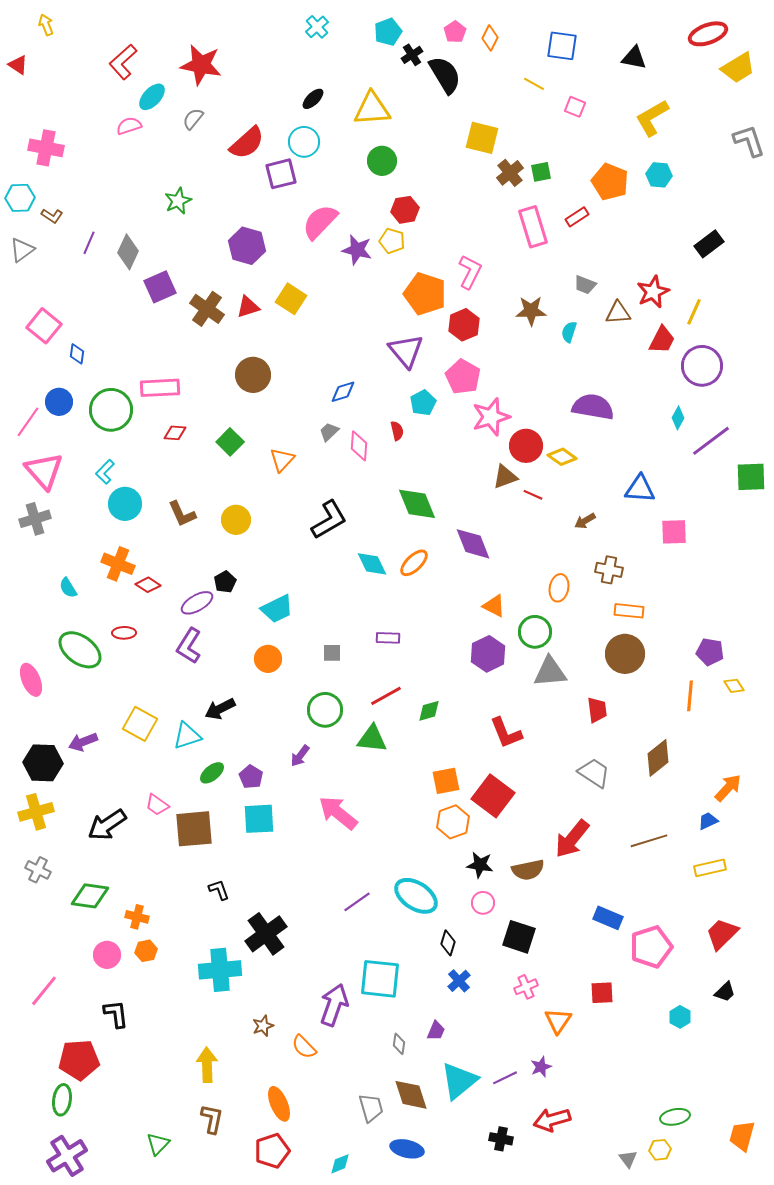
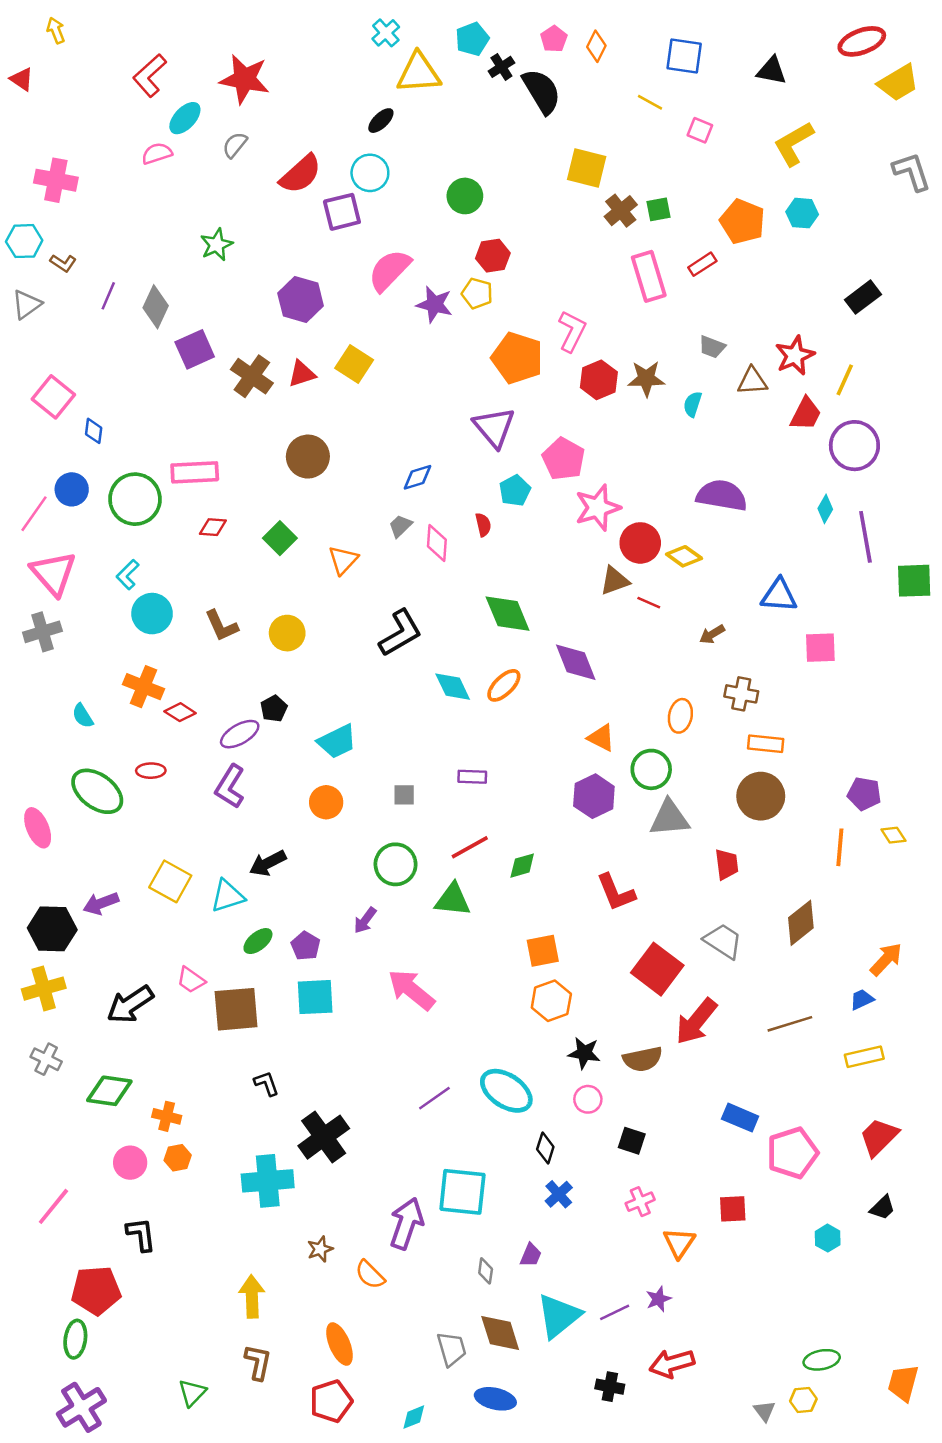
yellow triangle: (372, 109) -> (419, 73), moved
red hexagon: (464, 325) -> (599, 380), moved
purple line: (711, 441) -> (865, 537), turned -63
red square: (493, 796) -> (657, 969), moved
black square: (519, 937) -> (632, 1141), size x0.7

